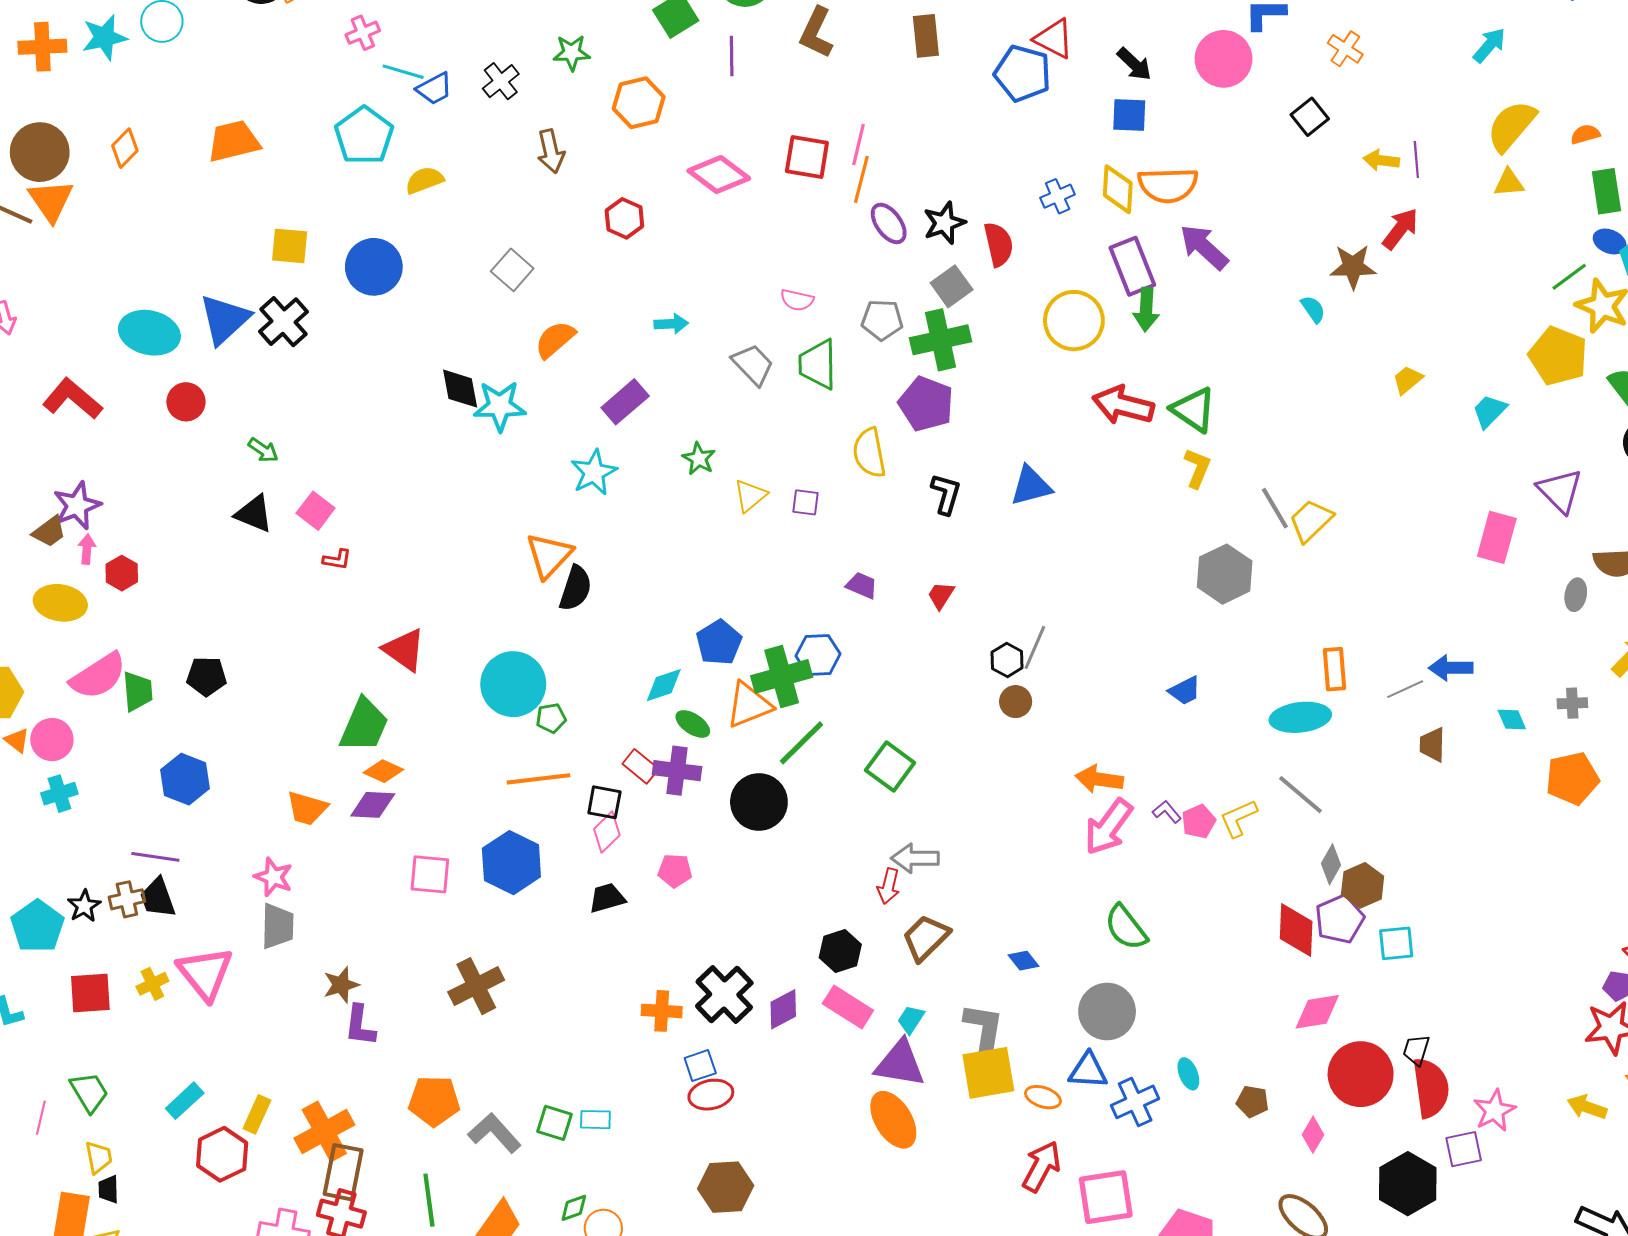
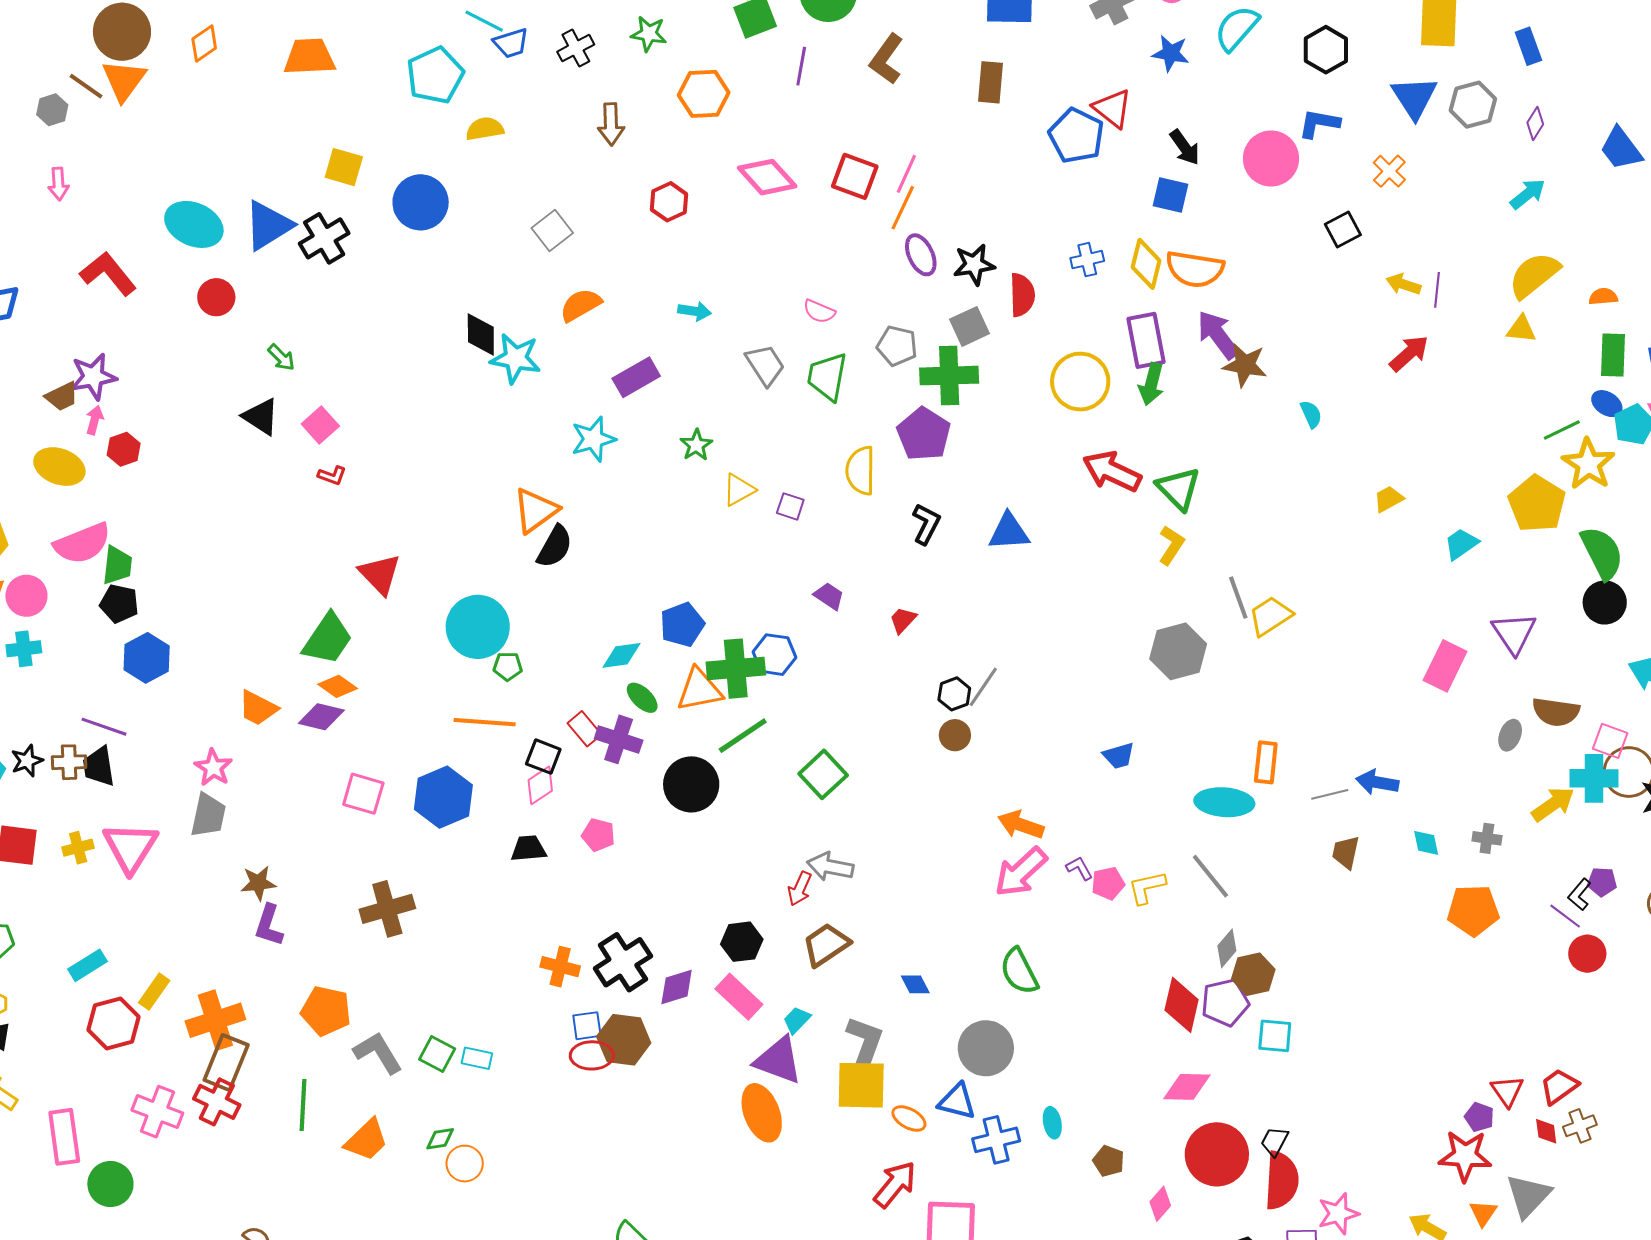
brown star: (1353, 267) -> (1245, 365), moved
black pentagon: (206, 676) -> (119, 604), moved
brown hexagon: (726, 1187) -> (624, 1040), moved

